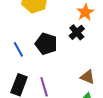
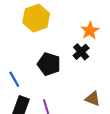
blue line: (18, 49) -> (14, 79), moved

